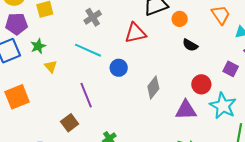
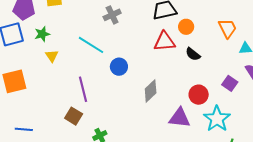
gray cross: (93, 17) -> (112, 15), moved
red triangle: (135, 33) -> (164, 42), moved
brown square: (70, 123) -> (74, 116), moved, turned -30

